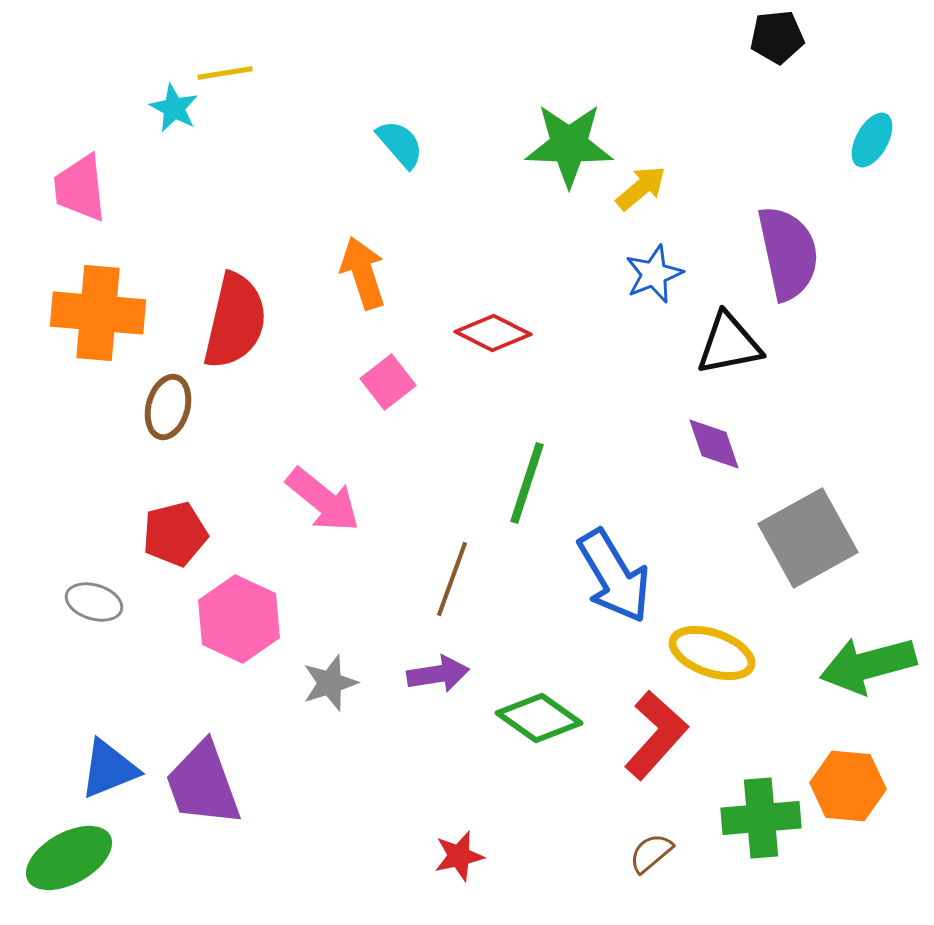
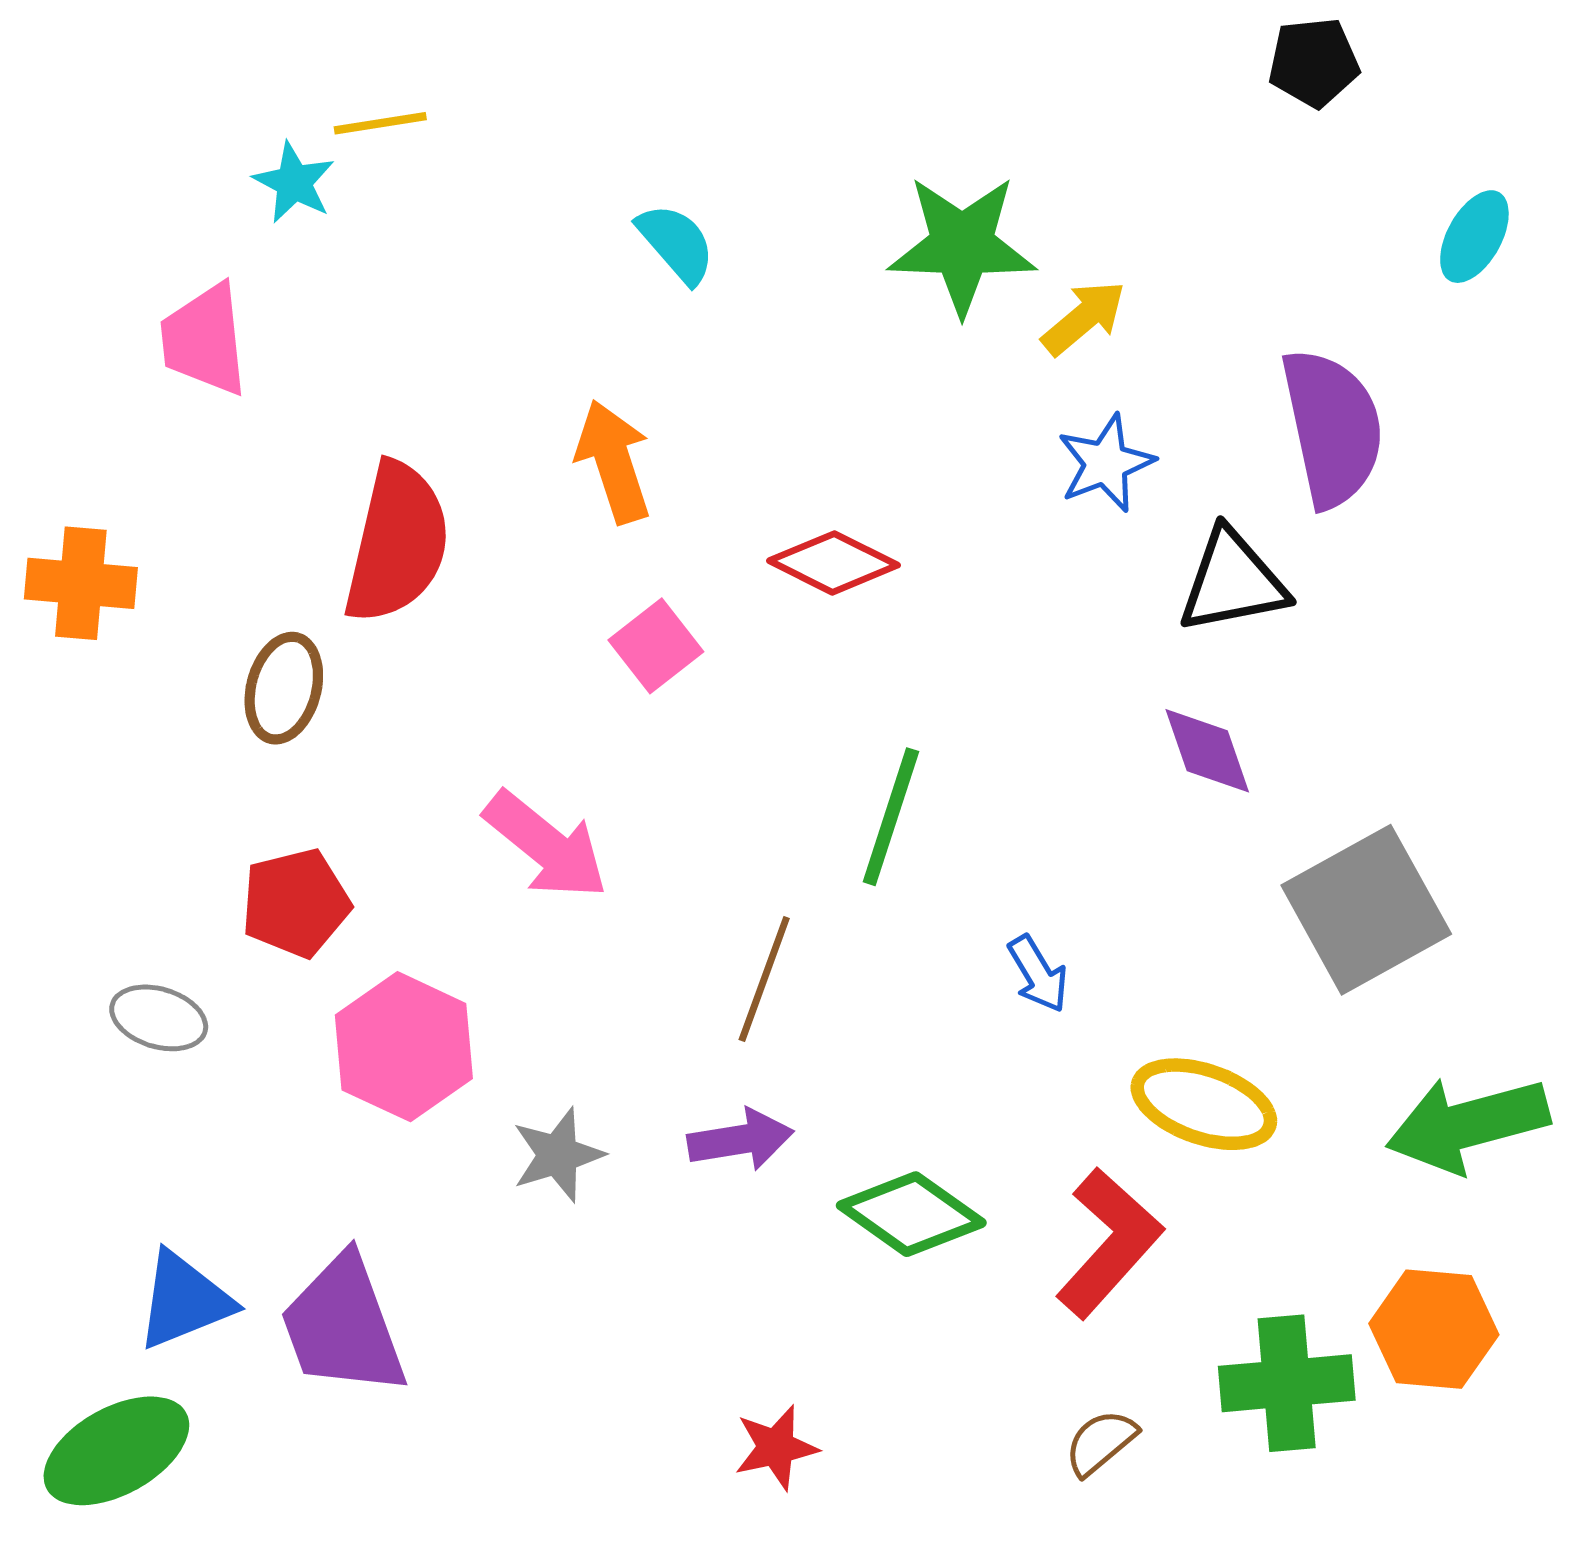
pink trapezoid: (80, 188) -> (204, 340), moved
orange cross: (98, 313) -> (81, 583), moved, size x0.7
blue arrow: (614, 576) -> (1038, 974), size x0.5

